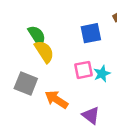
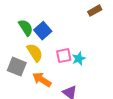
blue square: (91, 33) -> (43, 31), moved, turned -30
yellow semicircle: (44, 52) -> (35, 53), moved

